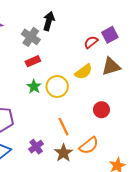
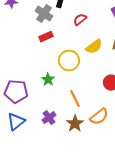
red semicircle: (91, 42) -> (80, 20), moved
green star: (34, 86) -> (48, 80), moved

